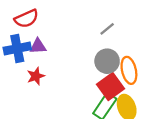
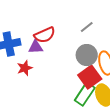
red semicircle: (26, 19) -> (45, 35), moved
purple triangle: (38, 46) -> (36, 47), moved

